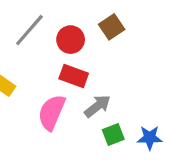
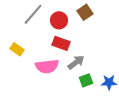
pink semicircle: (52, 112) -> (47, 66), turned -120

